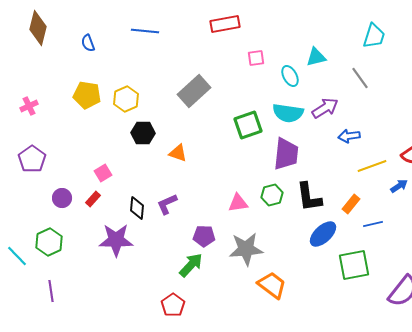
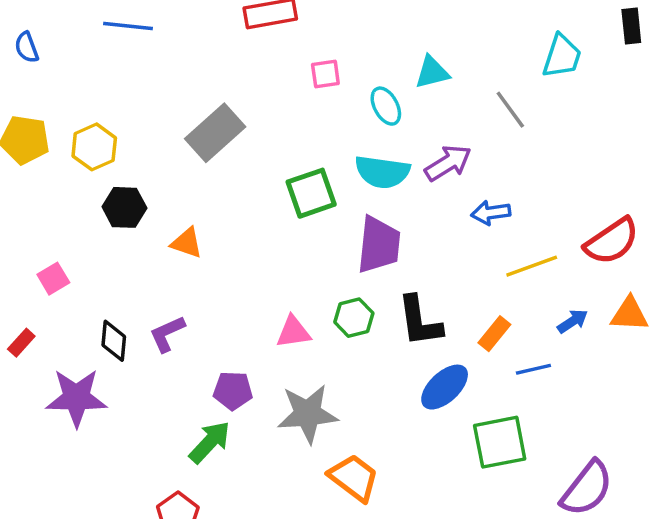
cyan trapezoid: (374, 36) -> (562, 56), moved
blue arrow: (399, 186) -> (573, 321), moved
red rectangle: (93, 199) -> (21, 343), moved

